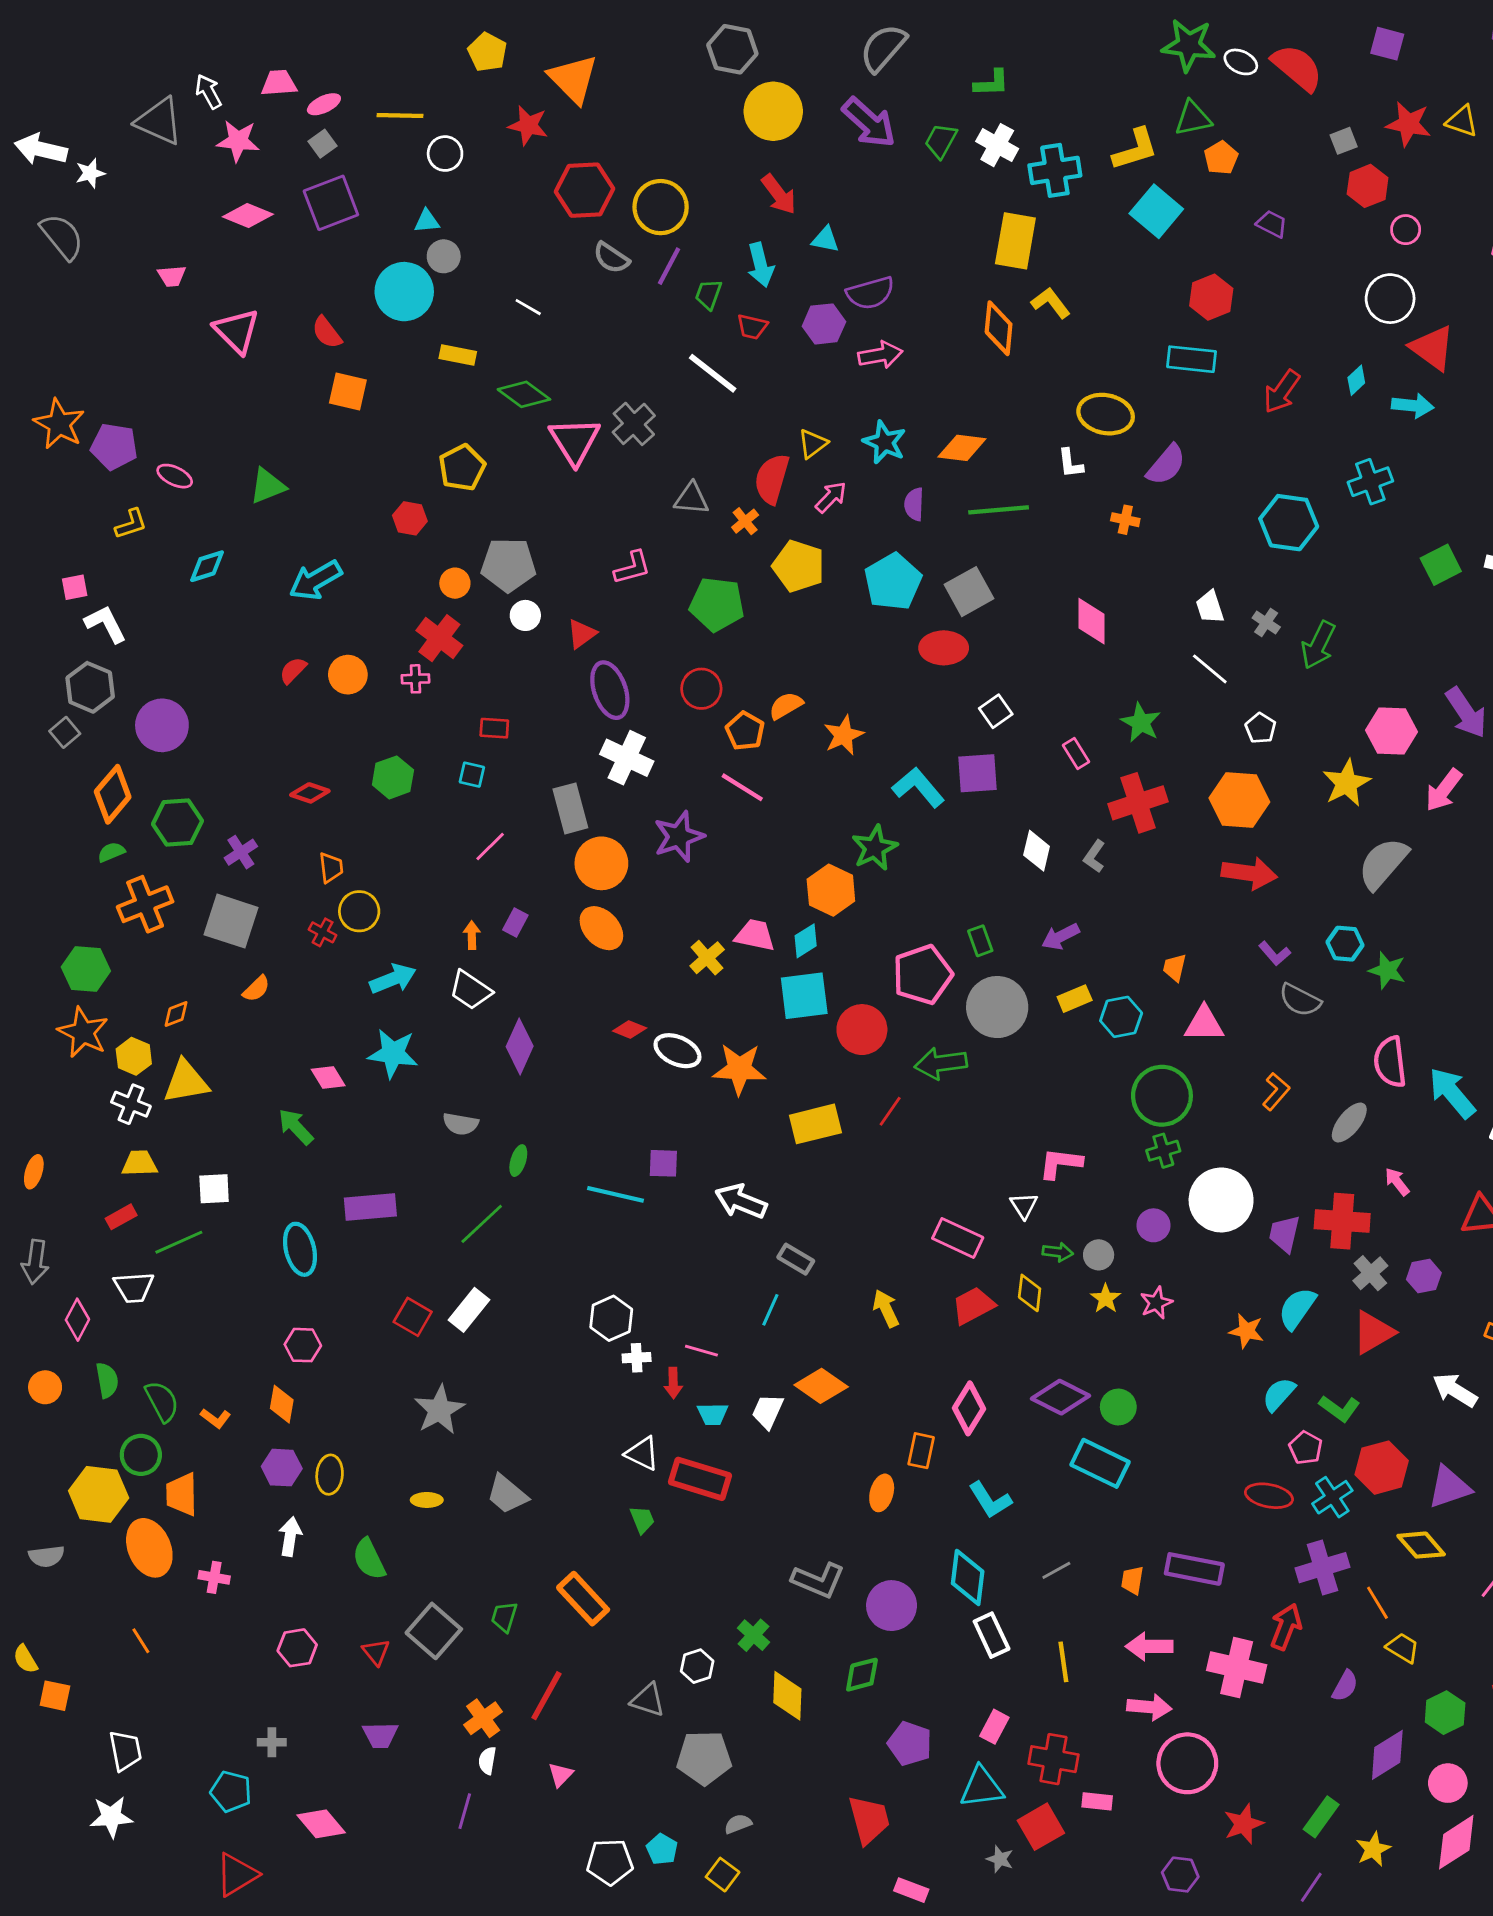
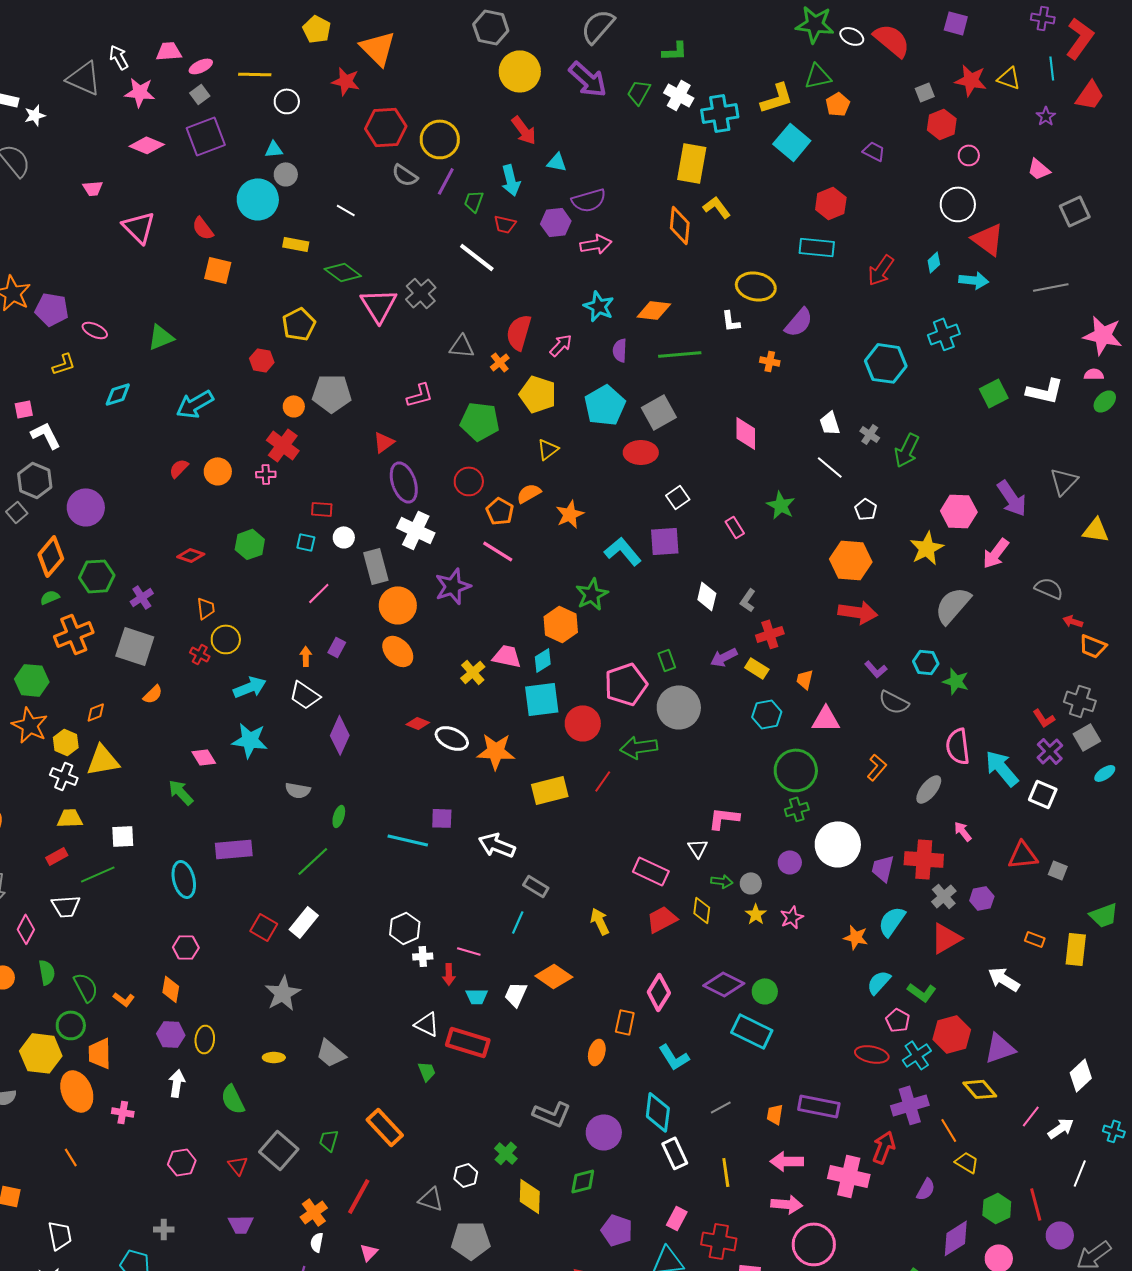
yellow triangle: (813, 444) -> (548, 449), moved
white circle: (525, 615) -> (344, 537), moved
red cross: (1138, 803) -> (770, 634), moved, size x0.7
yellow rectangle: (1075, 999) -> (757, 668), moved, turned 55

